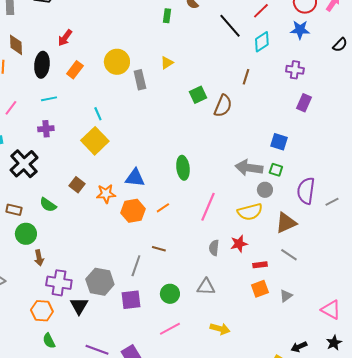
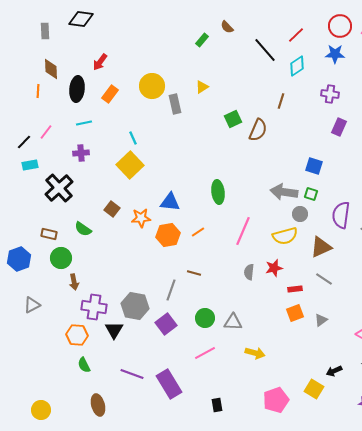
green rectangle: (167, 16) -> (202, 40), turned 32
gray triangle: (206, 287) -> (233, 322), moved
purple square: (131, 300) -> (166, 324), turned -30

